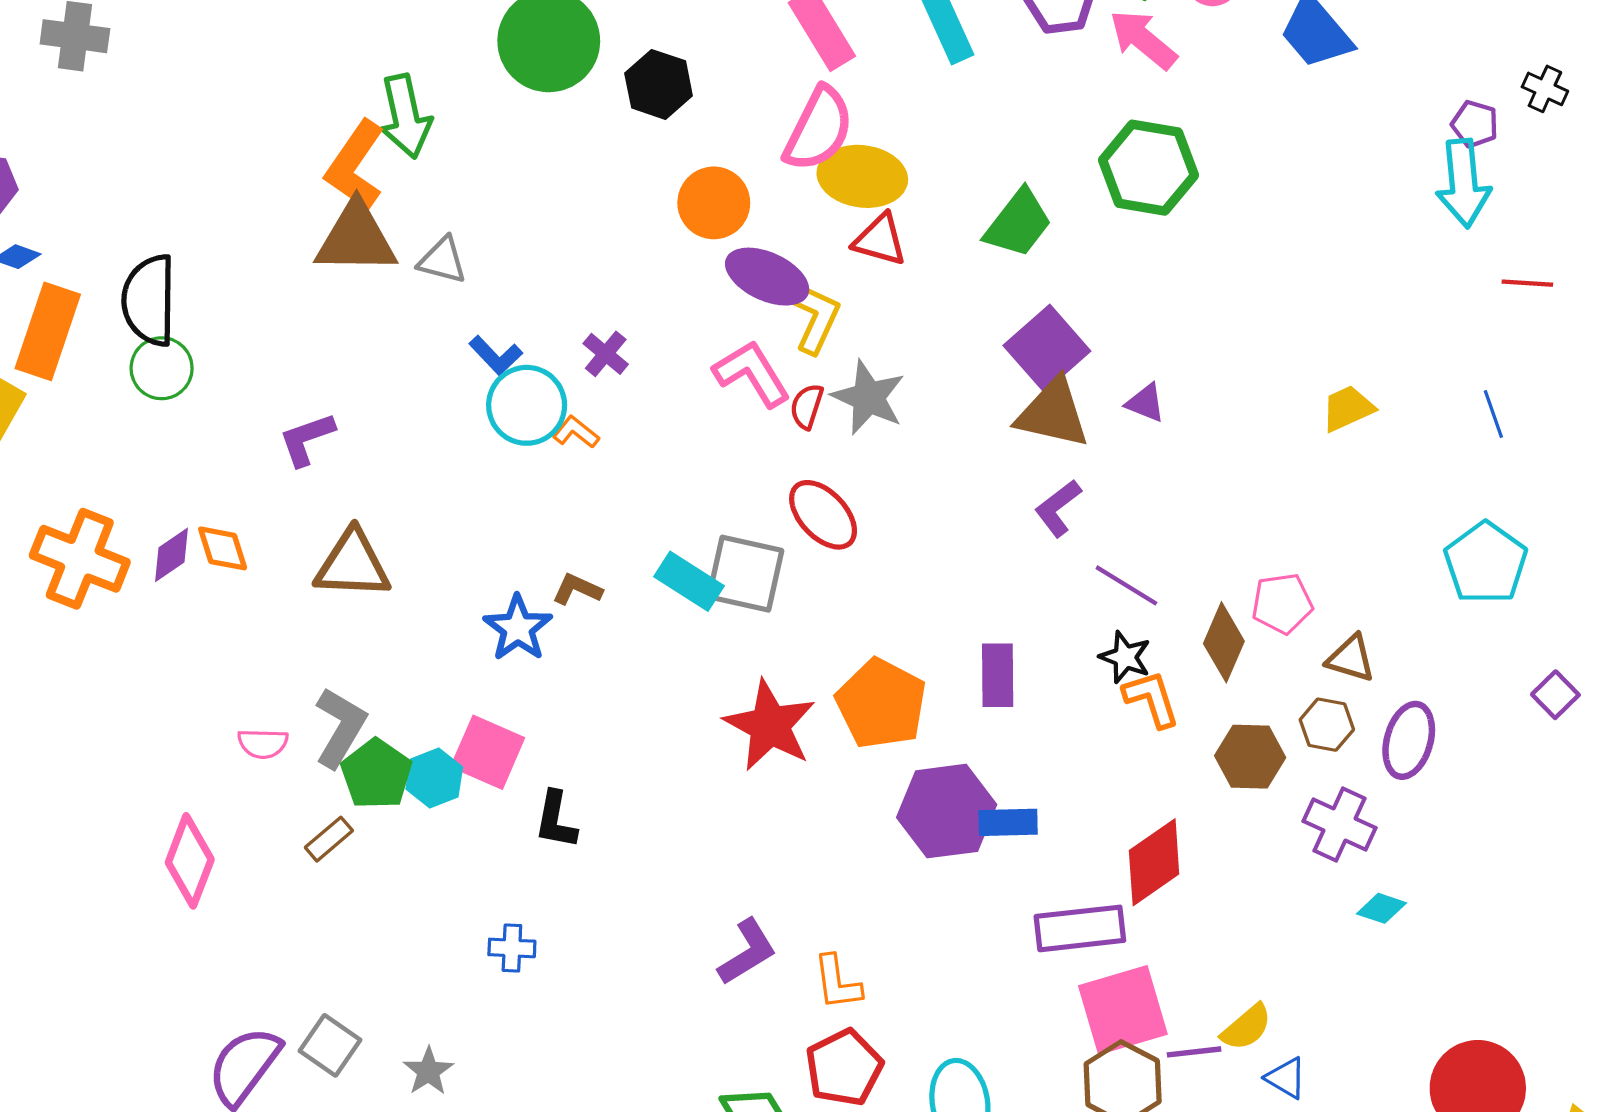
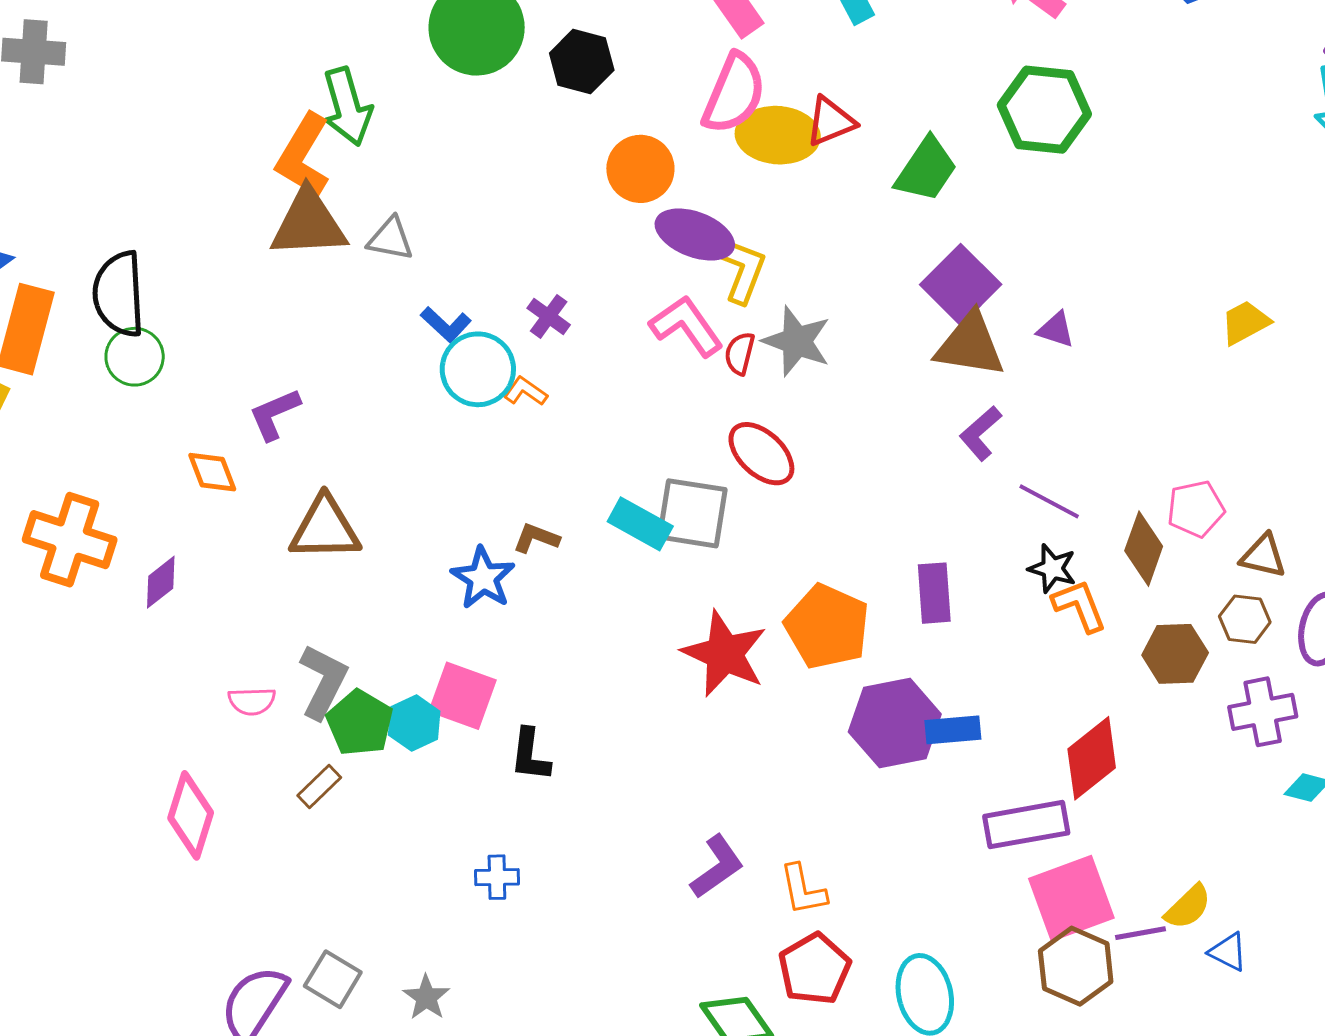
red triangle: (880, 240) -> (831, 121), moved, turned -34
orange diamond: (223, 548) -> (212, 472), moved
purple diamond: (172, 555) -> (161, 582), moved
purple cross: (1340, 825) -> (1263, 712), turned -32

